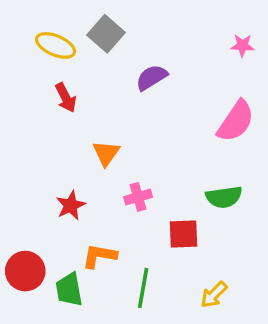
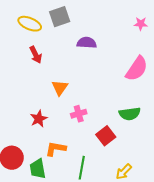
gray square: (106, 34) -> (60, 17), turned 30
purple semicircle: (152, 77) -> (87, 43), turned 36
red square: (184, 234) -> (106, 136), turned -36

